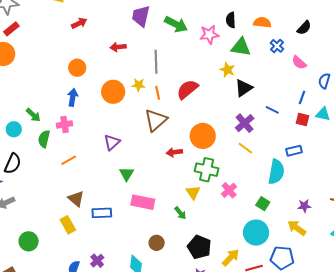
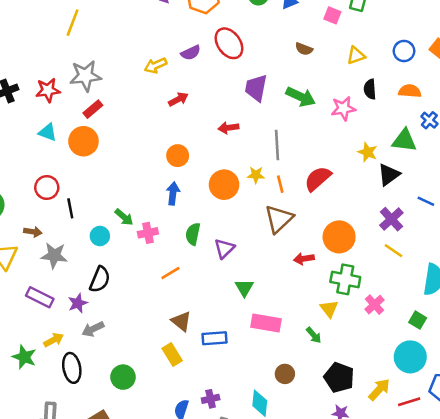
green triangle: (241, 47) -> (404, 140), moved
pink cross: (65, 124) -> (148, 233), moved
green semicircle: (44, 139) -> (193, 234), moved
purple cross: (97, 261) -> (211, 399), turned 32

